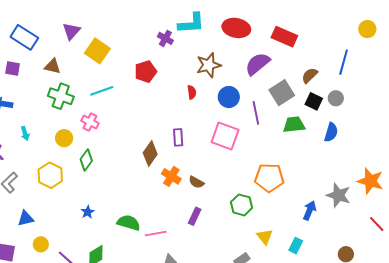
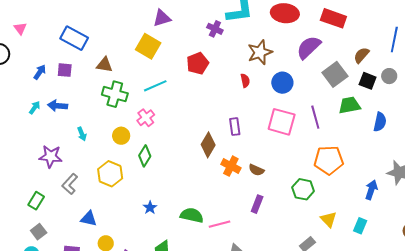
purple triangle: (71, 31) -> (162, 18), moved, turned 36
purple line: (256, 113) -> (315, 117), moved
pink cross: (90, 122) -> (146, 118), turned 30
blue semicircle: (331, 132) -> (380, 122), moved
blue triangle: (26, 218) -> (89, 219), turned 30

